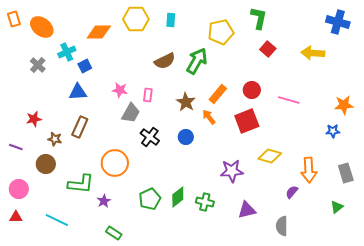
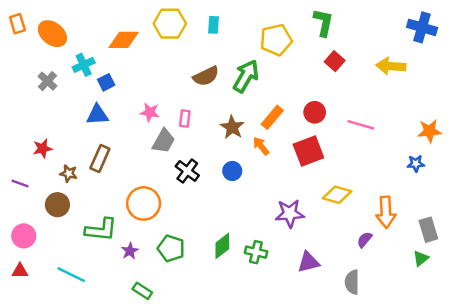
gray rectangle: (346, 173) -> (428, 230), moved
green pentagon: (150, 199) -> (171, 248), moved, turned -30

